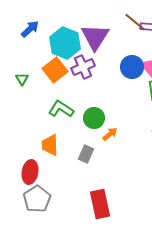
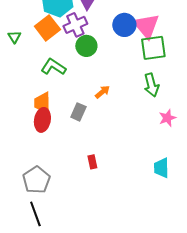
green circle: (94, 118) -> (86, 46), moved
red ellipse: (30, 172) -> (42, 120), moved
gray pentagon: (37, 199) -> (36, 180), moved
red rectangle: (100, 204) -> (92, 162), size x0.5

